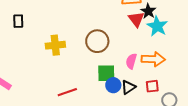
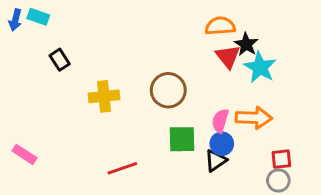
black rectangle: (18, 21) -> (60, 60), moved, turned -32
blue circle: (113, 85) -> (222, 144), moved
red square: (152, 86) -> (281, 159), moved

